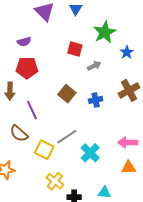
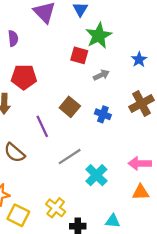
green star: (105, 32) -> (99, 36), moved
purple semicircle: (24, 42) -> (13, 38), moved, turned -80
blue cross: (96, 100) -> (103, 114), turned 32
purple line: (32, 110) -> (42, 126), moved
yellow square: (44, 150) -> (18, 215), moved

